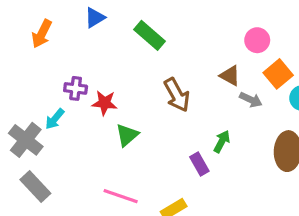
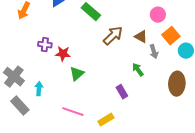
brown arrow: (177, 95) -> (113, 36), moved, turned -105
gray arrow: (251, 100) -> (154, 52), turned 48
cyan arrow: (55, 119) -> (39, 89), moved, turned 144
green arrow: (222, 141) -> (138, 70), moved, turned -64

